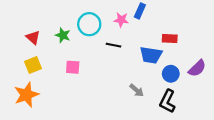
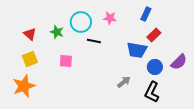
blue rectangle: (140, 11) -> (146, 14), moved
red rectangle: (170, 39) -> (154, 35), turned -48
black line: (113, 45) -> (94, 41), moved
gray arrow: (137, 90) -> (124, 82), turned -80

